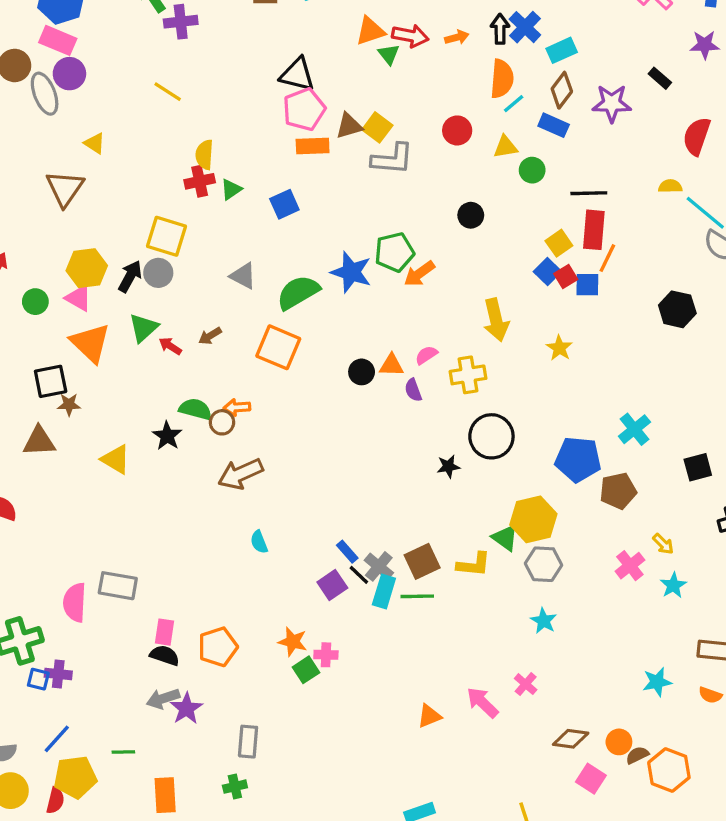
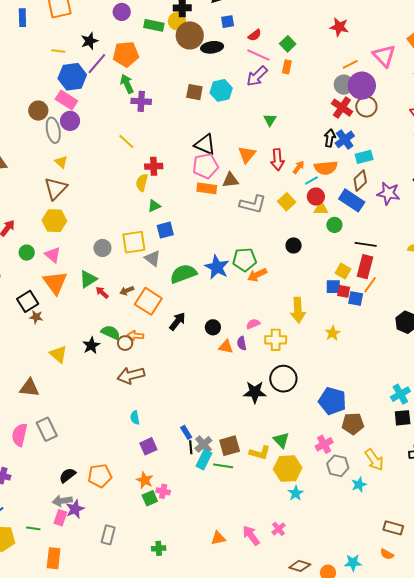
orange triangle: (370, 31) -> (247, 155), moved, turned -42
red arrow: (410, 36) -> (277, 160), moved, turned 65
orange arrow: (457, 37) -> (298, 167), moved, turned -48
green triangle: (389, 54) -> (270, 120), moved
orange semicircle: (502, 79) -> (326, 168), turned 70
cyan line: (514, 104) -> (311, 181), moved
blue rectangle: (554, 125) -> (352, 200), size x1.4
yellow square: (377, 127) -> (287, 202), moved
red circle: (457, 130) -> (316, 197), moved
yellow triangle: (95, 143) -> (61, 162), moved
red cross: (200, 181) -> (154, 166), moved
blue square: (284, 204) -> (165, 230), moved
yellow square: (166, 236) -> (134, 242), moved, turned -35
yellow square: (559, 243) -> (343, 271), turned -35
yellow hexagon: (87, 268) -> (54, 221), moved
blue square: (547, 272) -> (333, 287), turned 35
black arrow: (130, 276) -> (177, 321), moved
red square: (566, 276) -> (344, 291), turned 32
orange square: (278, 347) -> (148, 301), moved
orange triangle: (391, 365) -> (226, 347), moved
black square: (51, 381) -> (28, 301), turned -30
cyan cross: (634, 429) -> (400, 394), moved
brown triangle: (39, 441) -> (29, 388), moved
black star: (448, 466) -> (255, 392), size x1.6
yellow hexagon: (533, 519) -> (288, 469), moved
yellow arrow: (663, 544) -> (374, 460), size x1.6
gray hexagon: (543, 564) -> (338, 466), moved
pink cross: (630, 566) -> (324, 444), moved
black line: (359, 575) -> (191, 447), turned 32
purple square: (332, 585) -> (148, 446), moved
cyan star: (673, 585) -> (359, 485), moved
gray rectangle: (118, 586) -> (47, 429), turned 45
pink rectangle: (165, 632) -> (60, 518), moved
black semicircle: (165, 655) -> (67, 475), turned -66
cyan star: (657, 682) -> (353, 563), moved
green cross: (235, 787) -> (159, 548), moved

